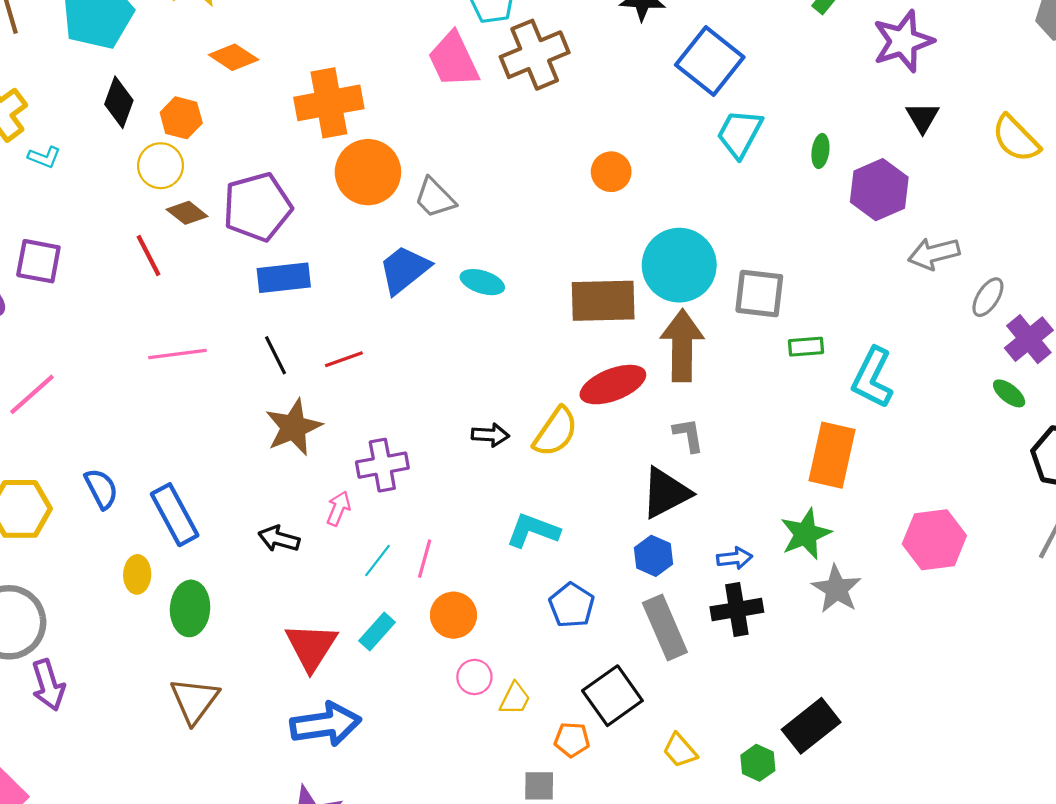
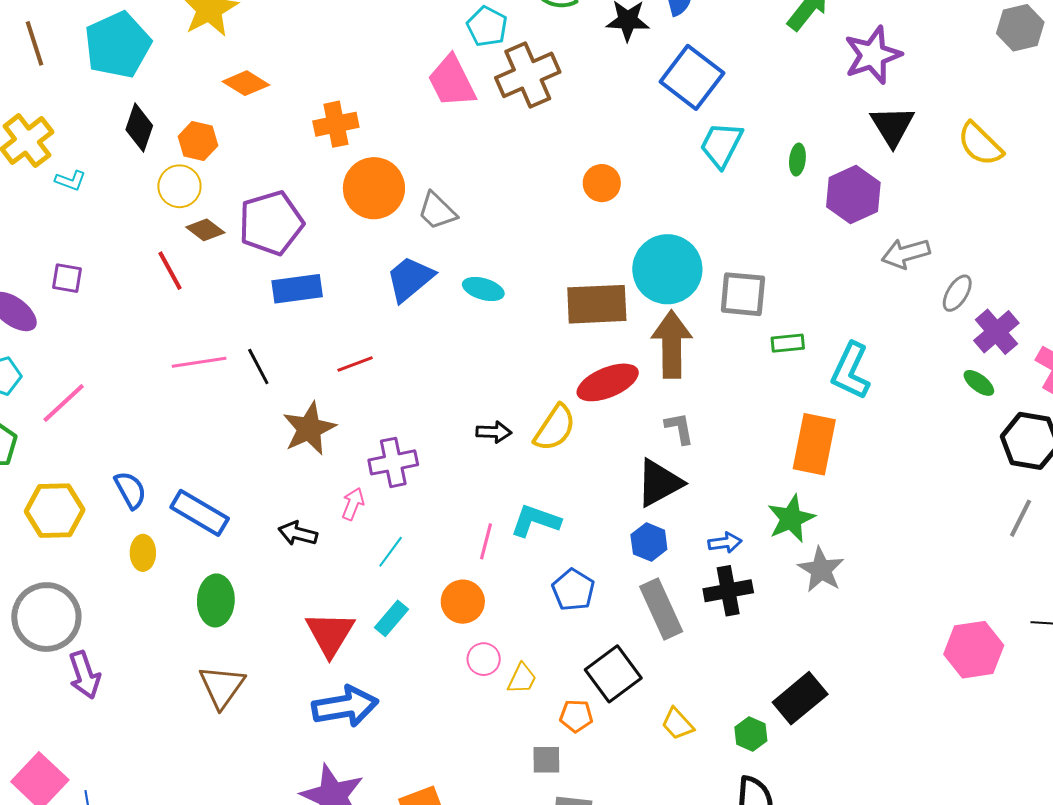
orange cross: (329, 103) -> (336, 124), size x0.7
black triangle: (923, 117) -> (892, 126), size x1.4
purple square: (38, 261) -> (67, 278), size x0.7
black line: (276, 355) -> (258, 366), moved
blue rectangle: (175, 515) -> (200, 513), turned -30
pink hexagon: (934, 540) -> (974, 650), moved
pink line: (425, 559) -> (486, 541), moved
yellow ellipse: (137, 574) -> (143, 553), moved

